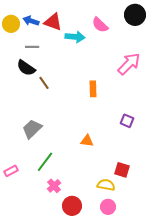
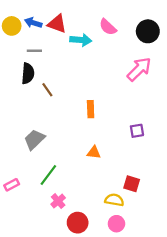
black circle: (135, 15) -> (148, 31), moved
black semicircle: (26, 68) -> (28, 73), turned -120
orange rectangle: (93, 89) -> (91, 109), moved
purple square: (127, 121) -> (137, 131), turned -32

